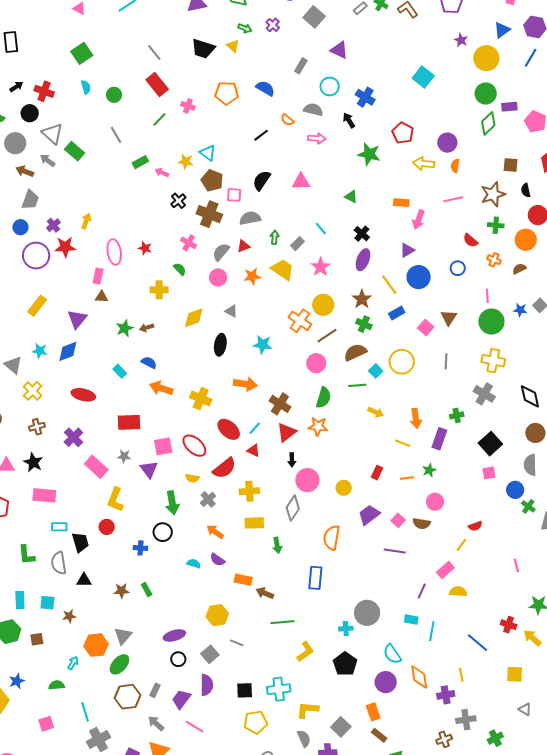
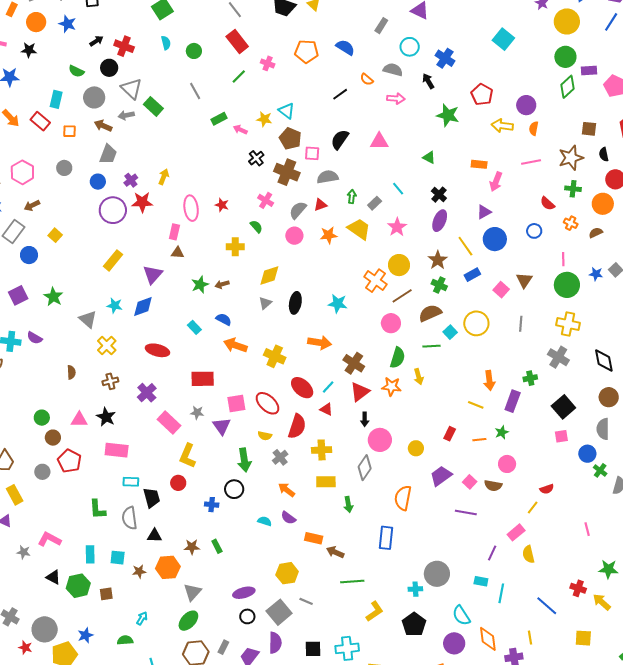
gray arrow: (48, 160) -> (126, 115), turned -49
gray triangle: (231, 311) -> (265, 303), moved, turned 48
yellow arrow: (376, 412) -> (419, 377), moved, turned 49
red semicircle: (224, 468) -> (297, 426), turned -35
yellow semicircle: (458, 592) -> (528, 554), turned -108
orange hexagon: (96, 645) -> (168, 567), moved
gray square: (210, 654) -> (279, 612), size x1.4

